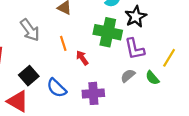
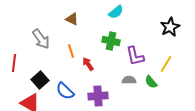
black star: (136, 17) -> (170, 27), moved
green cross: (108, 32) -> (111, 41), size x0.7
gray semicircle: (128, 76) -> (129, 80), turned 40

